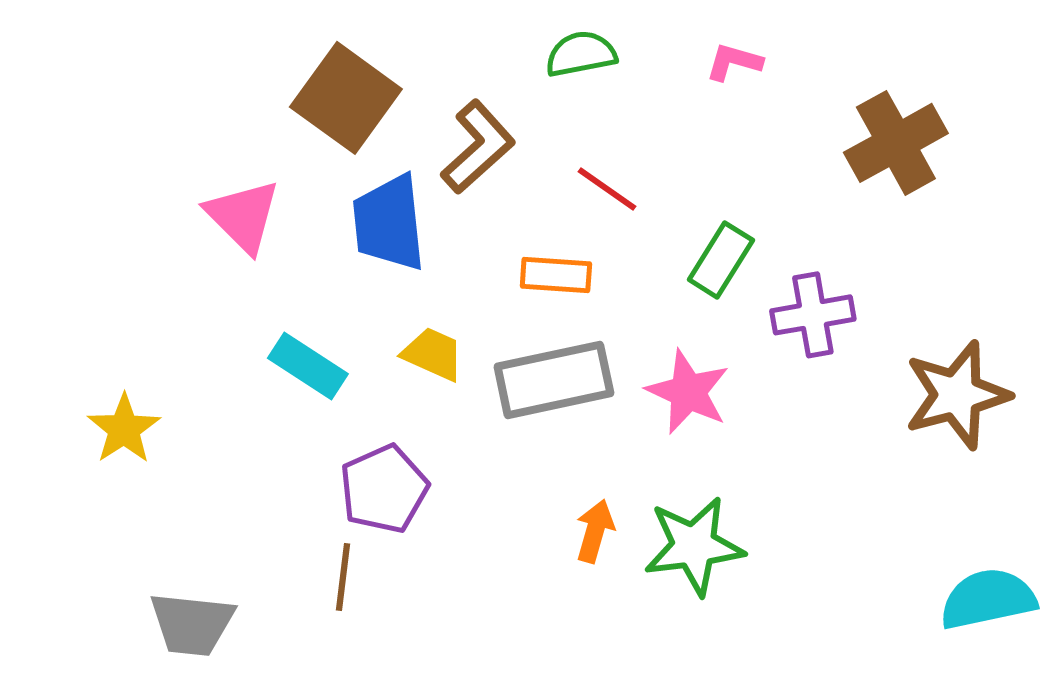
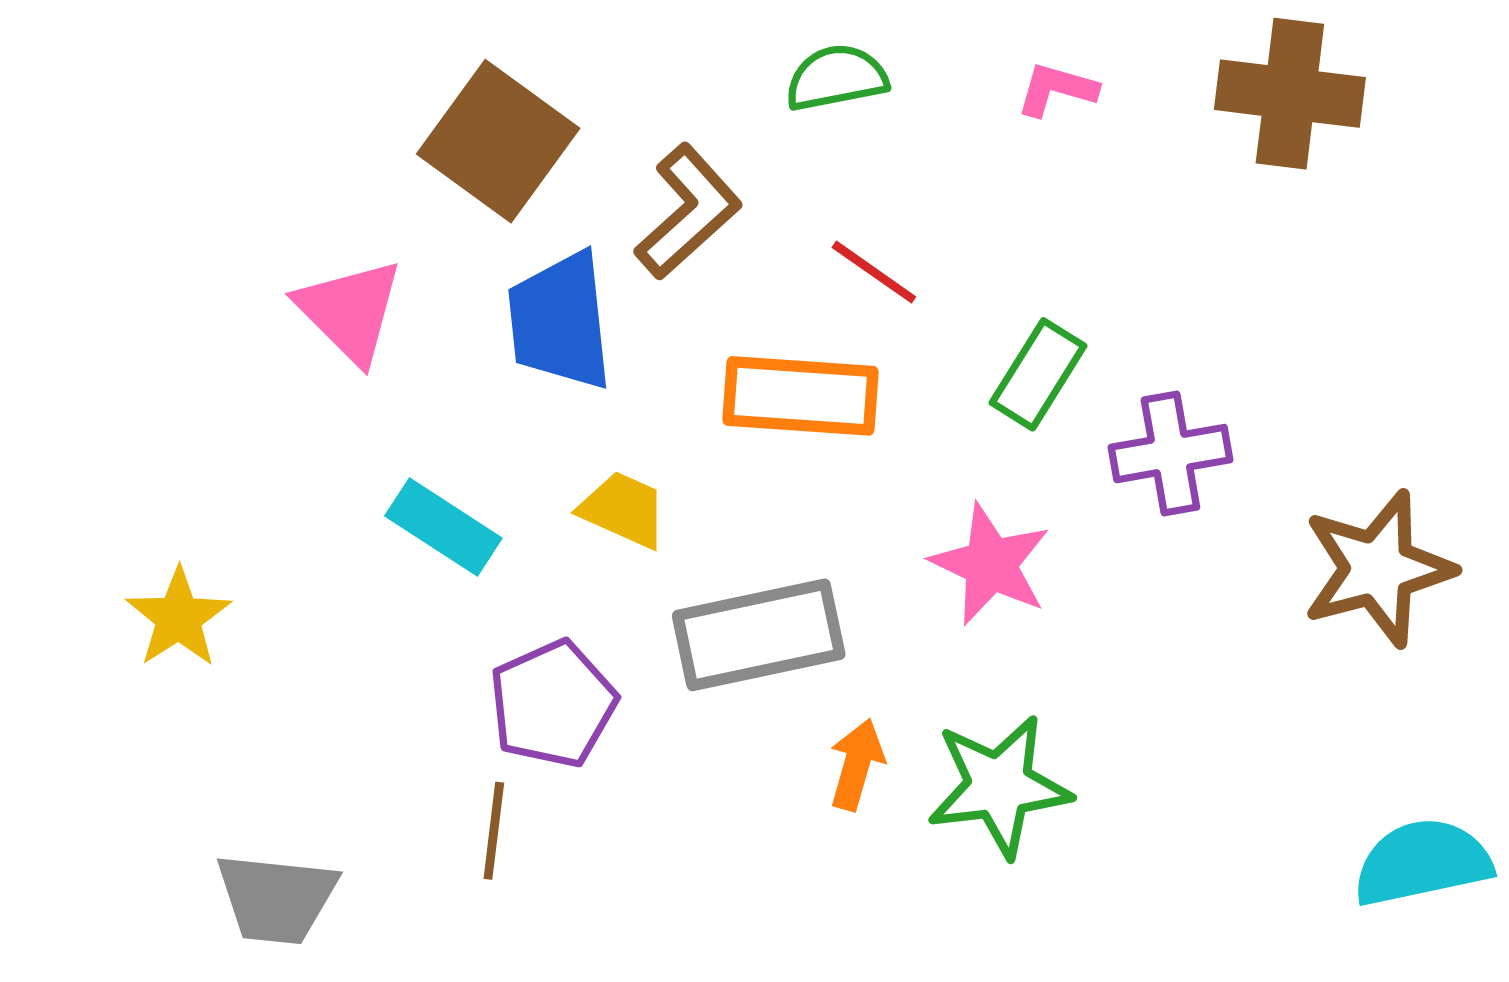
brown cross: (896, 143) -> (1290, 94), moved, turned 36
orange rectangle: (556, 275) -> (800, 396), size x1.5
gray rectangle: (554, 380) -> (759, 635), moved

